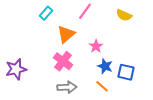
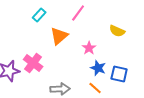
yellow semicircle: (124, 15) -> (117, 31), moved
pink cross: (63, 61) -> (33, 63), moved

